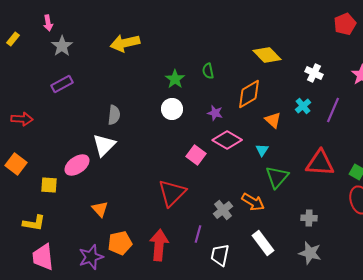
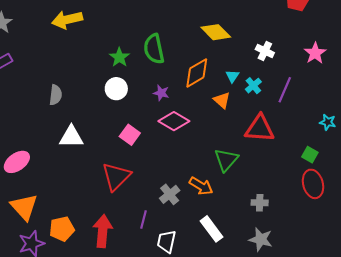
green semicircle: (208, 71) -> (154, 49), size x1.8
white triangle: (104, 145) -> (71, 137), moved, turned 45
cyan triangle: (262, 150) -> (232, 76), moved
pink square: (196, 155) -> (130, 135), moved
red triangle: (320, 163) -> (260, 128), moved
pink ellipse: (77, 165) -> (17, 162), moved
orange triangle: (100, 209) -> (24, 207), moved, size x1.6

